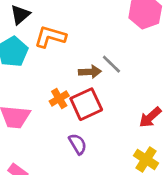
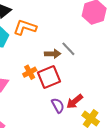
red arrow: (150, 117) -> (75, 101), moved
purple semicircle: (78, 144) -> (58, 106), moved

